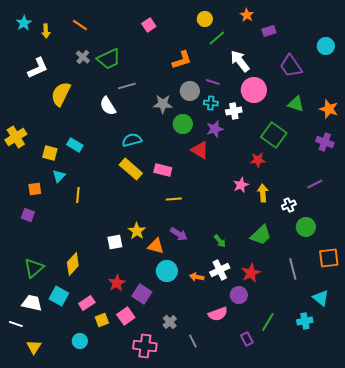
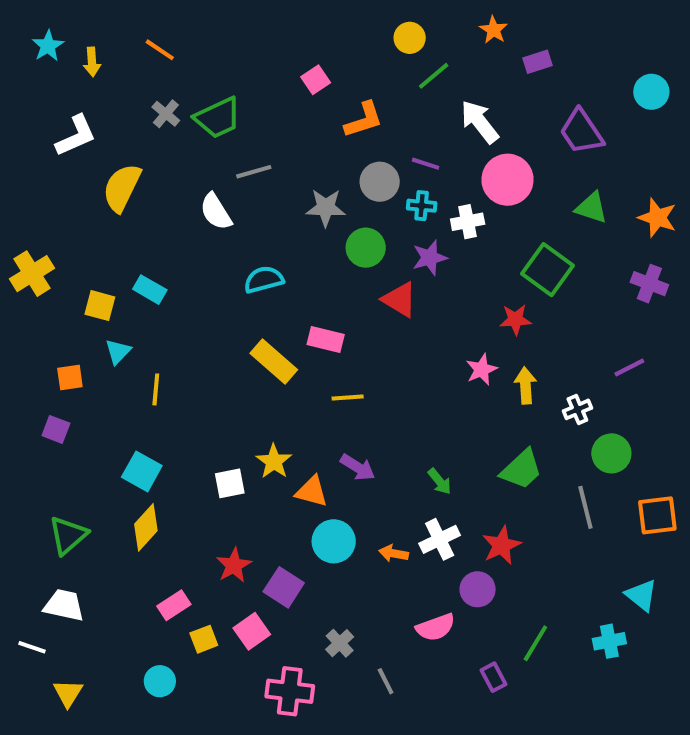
pink square: (149, 25) -> (316, 80), moved
yellow rectangle: (131, 169) -> (274, 362), moved
gray line: (293, 269) -> (585, 507), moved
cyan square: (59, 296) -> (142, 471), moved

